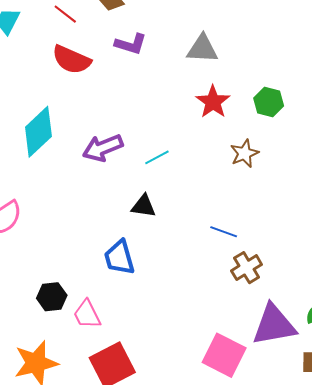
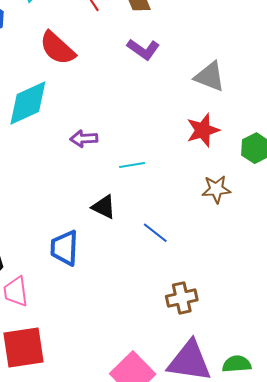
red semicircle: (71, 60) -> (57, 48), moved
purple arrow: (103, 148) -> (84, 139), size x0.7
blue line: (224, 232) -> (155, 233), moved

